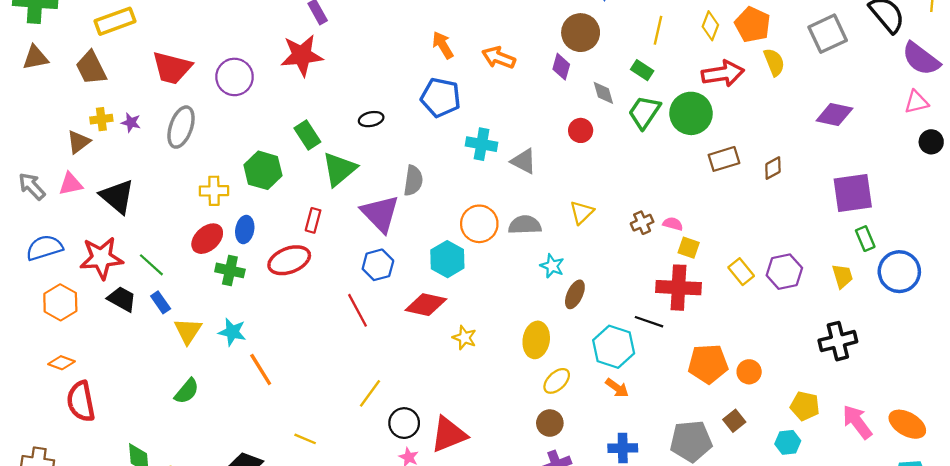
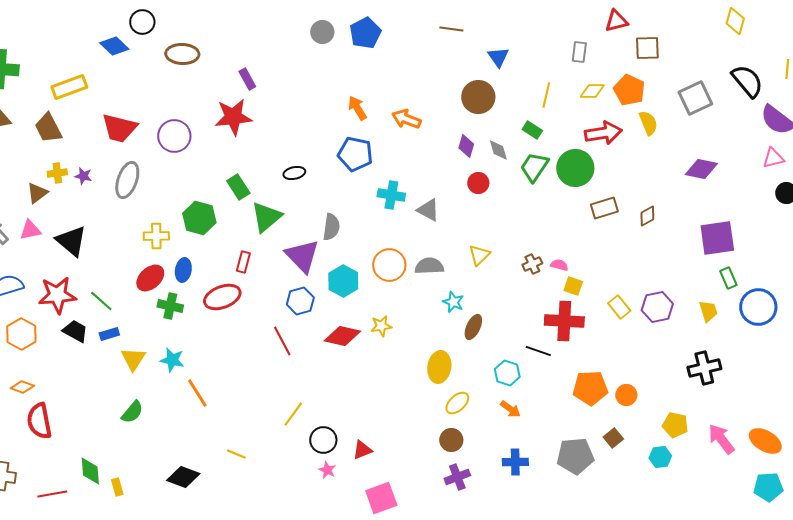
yellow diamond: (710, 26) -> (592, 91), turned 70
purple diamond: (561, 67) -> (466, 146), moved
cyan hexagon: (447, 259) -> (343, 281), moved
blue rectangle: (161, 302) -> (109, 334), turned -72
yellow star: (464, 338) -> (381, 326), moved, turned -30
cyan hexagon: (614, 347) -> (507, 373), size x0.7
red triangle: (449, 434) -> (362, 450), size x0.6

